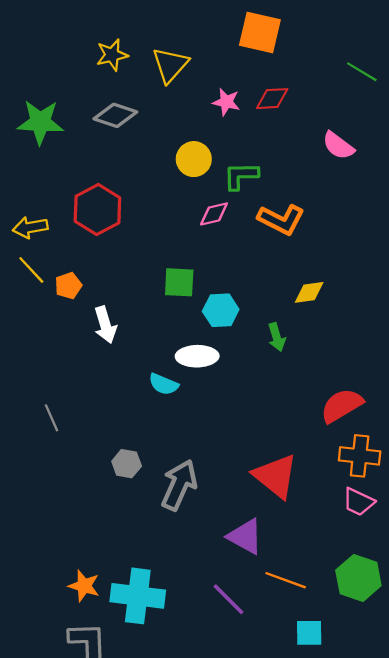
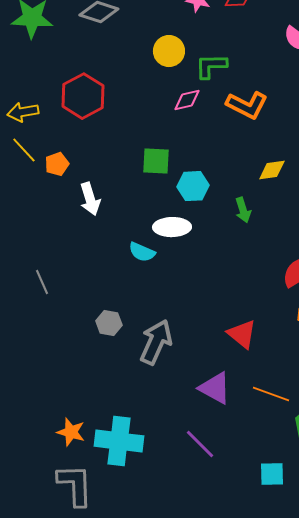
red triangle: (276, 476) -> (242, 334), size x0.7
orange line: (286, 580) -> (271, 394), moved

